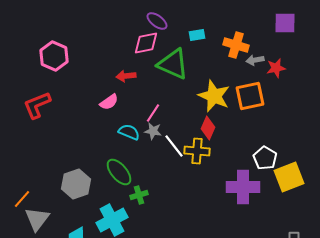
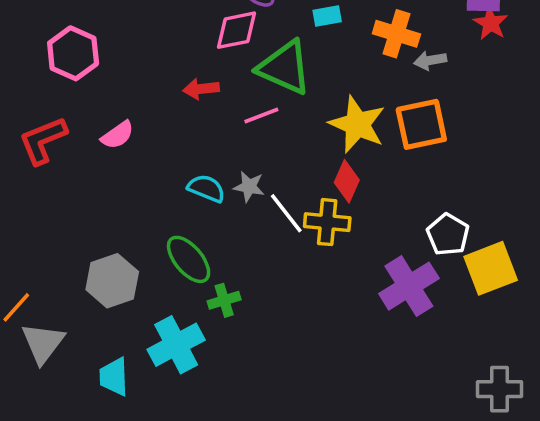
red star: (276, 68) -> (491, 23), moved, turned -30
pink semicircle: (109, 102) -> (118, 135), moved
pink line: (153, 113) -> (261, 115), moved, turned 36
purple cross: (243, 187) -> (409, 286), turned -32

